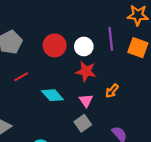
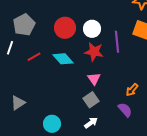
purple line: (111, 39) -> (117, 42), moved
orange arrow: (112, 91) -> (132, 90), moved
cyan diamond: (52, 95) -> (63, 59), moved

